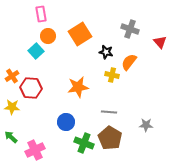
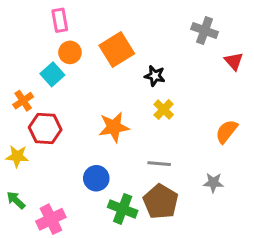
gray cross: (130, 29) -> (205, 30), moved
orange semicircle: (129, 62) -> (226, 131), moved
yellow cross: (112, 75) -> (164, 109), turned 32
orange cross: (12, 76) -> (23, 101), moved

